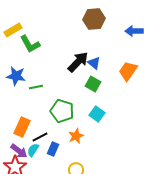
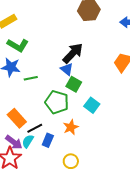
green L-shape: (30, 44) -> (18, 45), moved, turned -30
blue triangle: (94, 63) -> (67, 69), moved
green square: (93, 84) -> (74, 84), moved
orange rectangle: (22, 127) -> (17, 118), turned -66

